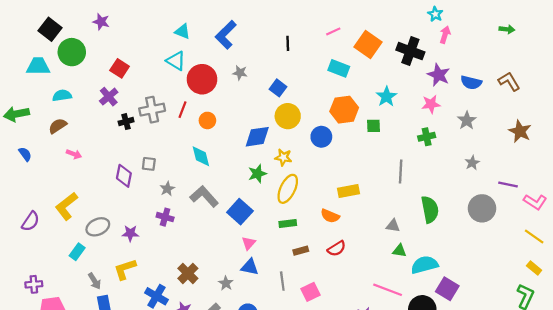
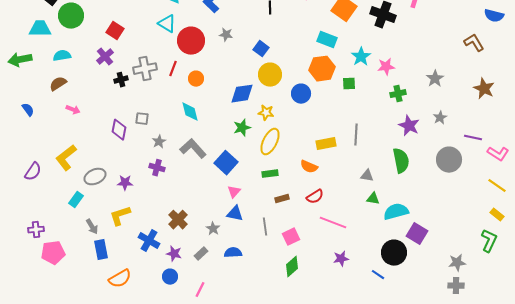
cyan rectangle: (339, 68) -> (327, 40), moved
purple star: (439, 75) -> (409, 126), moved
blue semicircle: (471, 82) -> (494, 16), moved
pink star: (431, 104) -> (386, 67), moved
green arrow: (16, 114) -> (20, 60), moved
gray line: (401, 171) -> (356, 135), moved
pink line: (388, 290) -> (333, 223), moved

